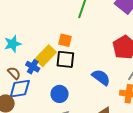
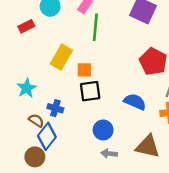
yellow rectangle: (46, 56) -> (61, 57), moved
blue diamond: (20, 89) -> (47, 136), turned -30
blue circle: (60, 94) -> (103, 130), moved

